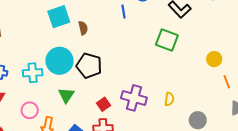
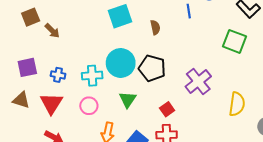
brown semicircle: (83, 28) -> (155, 27), moved
purple cross: (134, 98) -> (198, 81), moved, turned 35
yellow semicircle: (169, 99) -> (237, 104), size x1.6
pink circle: (30, 110) -> (89, 106), moved

